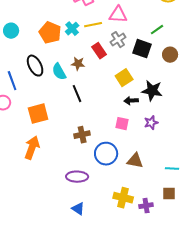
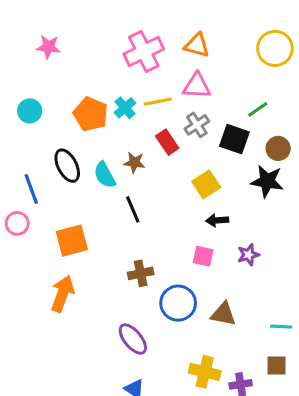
black star: (152, 91) -> (267, 181), moved
purple ellipse: (77, 177) -> (133, 339), turned 50

